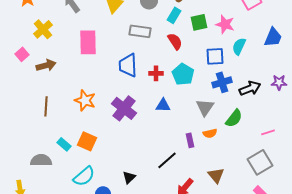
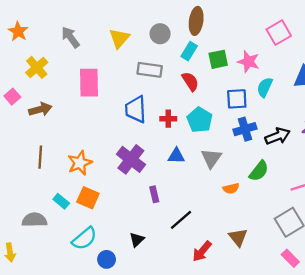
orange star: (85, 100) -> (80, 163), moved, turned 30
gray triangle: (205, 107) -> (211, 158), moved
purple rectangle: (190, 140) -> (154, 194), moved

